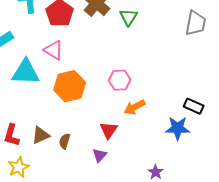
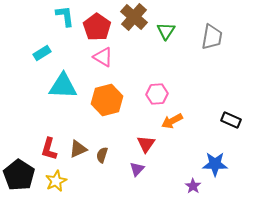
gray trapezoid: (196, 23) -> (212, 37), moved
pink triangle: (54, 50) -> (103, 57), moved
blue star: (178, 128) -> (215, 164), moved

